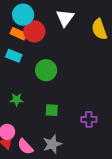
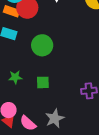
green square: (52, 110) -> (43, 82), moved

